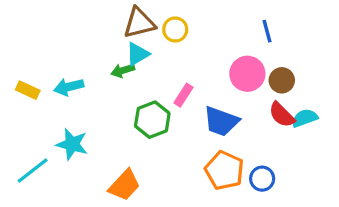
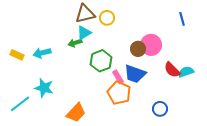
blue line: (267, 31) -> (182, 19), moved
brown circle: (282, 80) -> (138, 49), moved
pink rectangle: (183, 95) -> (118, 77), moved, turned -64
green hexagon: (152, 120) -> (101, 61), moved
orange pentagon: (224, 170) -> (119, 93), moved

